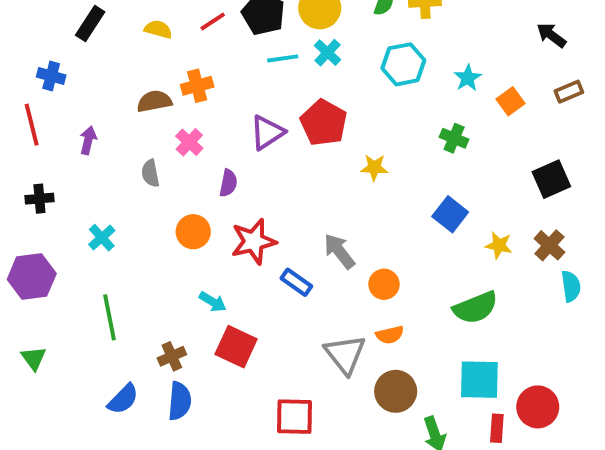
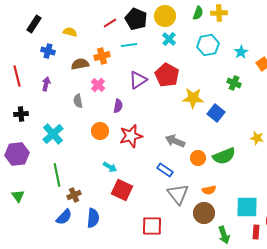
black rectangle: (90, 23) -> (34, 24), moved
yellow semicircle: (158, 29) -> (70, 32), moved
cyan line: (283, 58) -> (129, 45), moved
blue cross: (51, 76) -> (48, 51), moved
yellow star: (374, 167) -> (193, 98), size x1.5
blue square: (450, 214) -> (216, 113), moved
cyan cross: (102, 238) -> (53, 134), size x1.5
gray arrow: (339, 251) -> (175, 141), turned -30
blue rectangle: (296, 282) -> (165, 170), moved
green semicircle: (475, 308) -> (224, 156), moved
orange semicircle: (390, 335) -> (209, 190), moved
brown cross: (172, 356) -> (74, 195), moved

